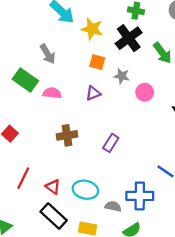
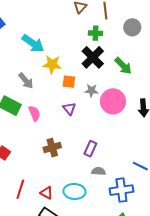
yellow star: (92, 29) -> (52, 64), moved
pink circle: (145, 92) -> (113, 101), size x1.6
pink semicircle: (52, 93) -> (35, 113), turned 70
purple triangle: (93, 93) -> (69, 109), turned -40
gray semicircle: (113, 206) -> (99, 171), moved

